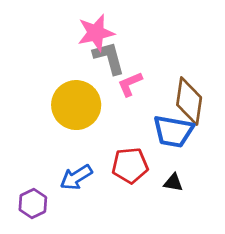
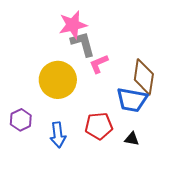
blue arrow: (76, 177) -> (58, 135), turned -65
purple hexagon: (33, 203) -> (21, 120), moved

